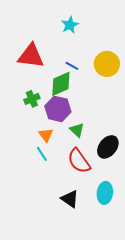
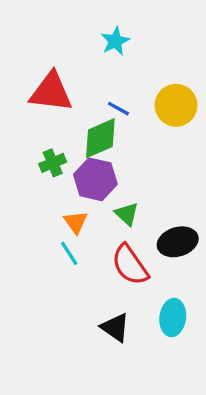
black ellipse: (108, 147) -> (178, 242), turned 35

